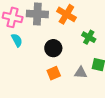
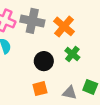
green cross: (89, 37) -> (72, 54), moved

